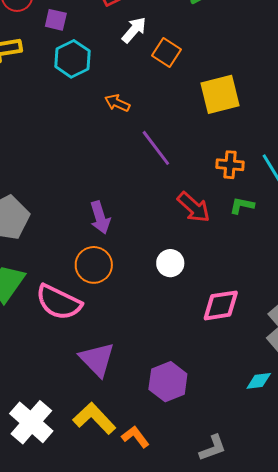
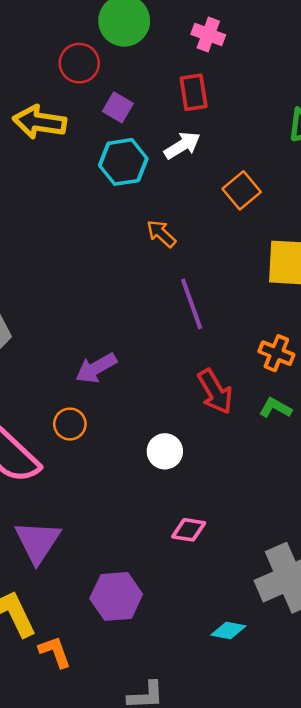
white arrow: (134, 30) -> (182, 145), moved
purple arrow: (100, 218) -> (96, 368), turned 60
orange circle: (94, 265) -> (70, 424), size x0.7
pink diamond: (221, 305) -> (189, 530), moved, size x0.7

